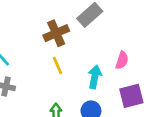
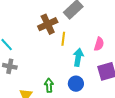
yellow line: (57, 65) -> (63, 39), moved, turned 32

